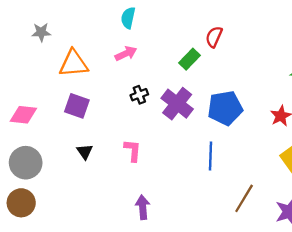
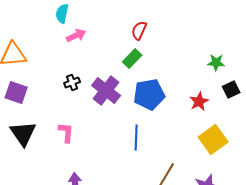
pink arrow: (126, 53) -> (76, 36), moved
green rectangle: (189, 59) -> (132, 58), moved
black triangle: (85, 152) -> (23, 134), size x1.8

